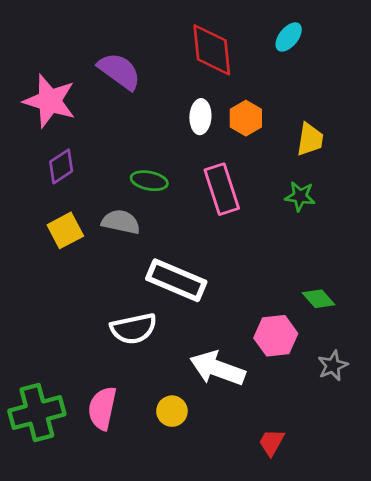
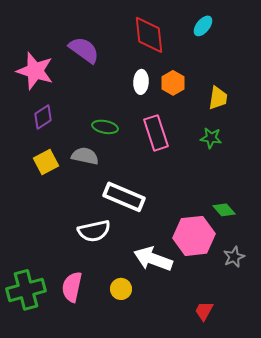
pink hexagon: (276, 336) -> (194, 236), size x1.4
red trapezoid: (272, 442) -> (204, 311), moved

